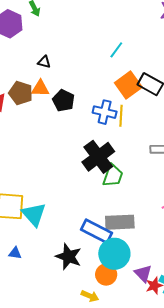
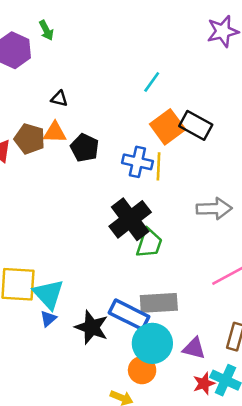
blue triangle: (15, 253) -> (48, 319), moved, turned -48
black star: (68, 257) -> (92, 327), moved
purple triangle: (143, 273) -> (194, 348), moved, turned -30

